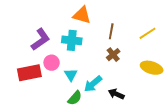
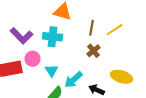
yellow line: (148, 33) -> (114, 30), moved
purple L-shape: (40, 39) -> (22, 36), turned 80
yellow ellipse: (152, 68) -> (122, 77), moved

